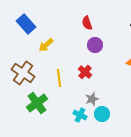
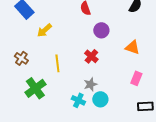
purple circle: (95, 45) -> (101, 30), moved
red cross: (85, 72) -> (91, 56), moved
brown cross: (23, 73) -> (21, 58), size x0.6

